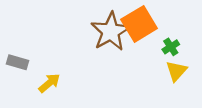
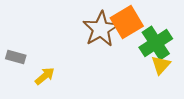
green cross: (171, 47) -> (156, 43), size x2.0

